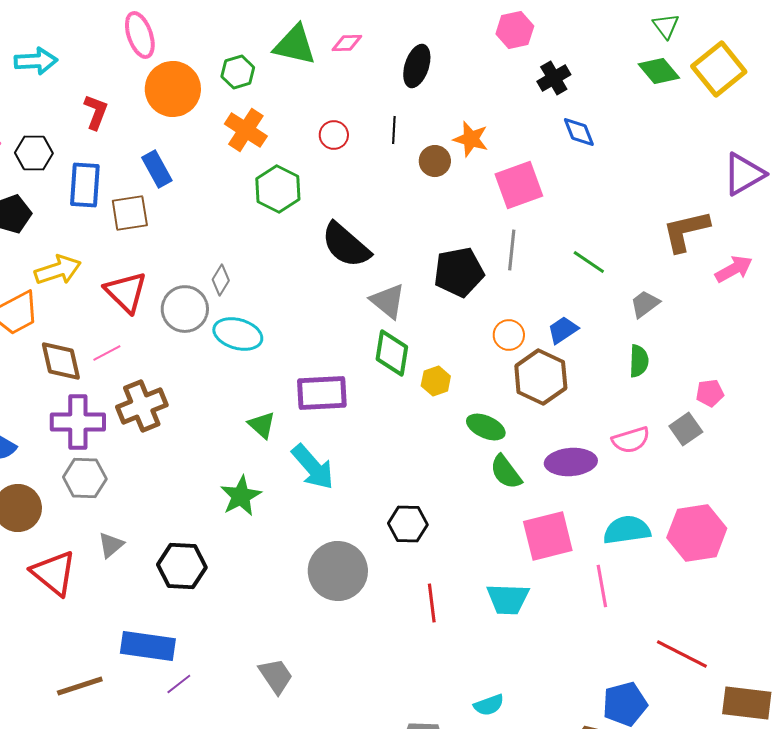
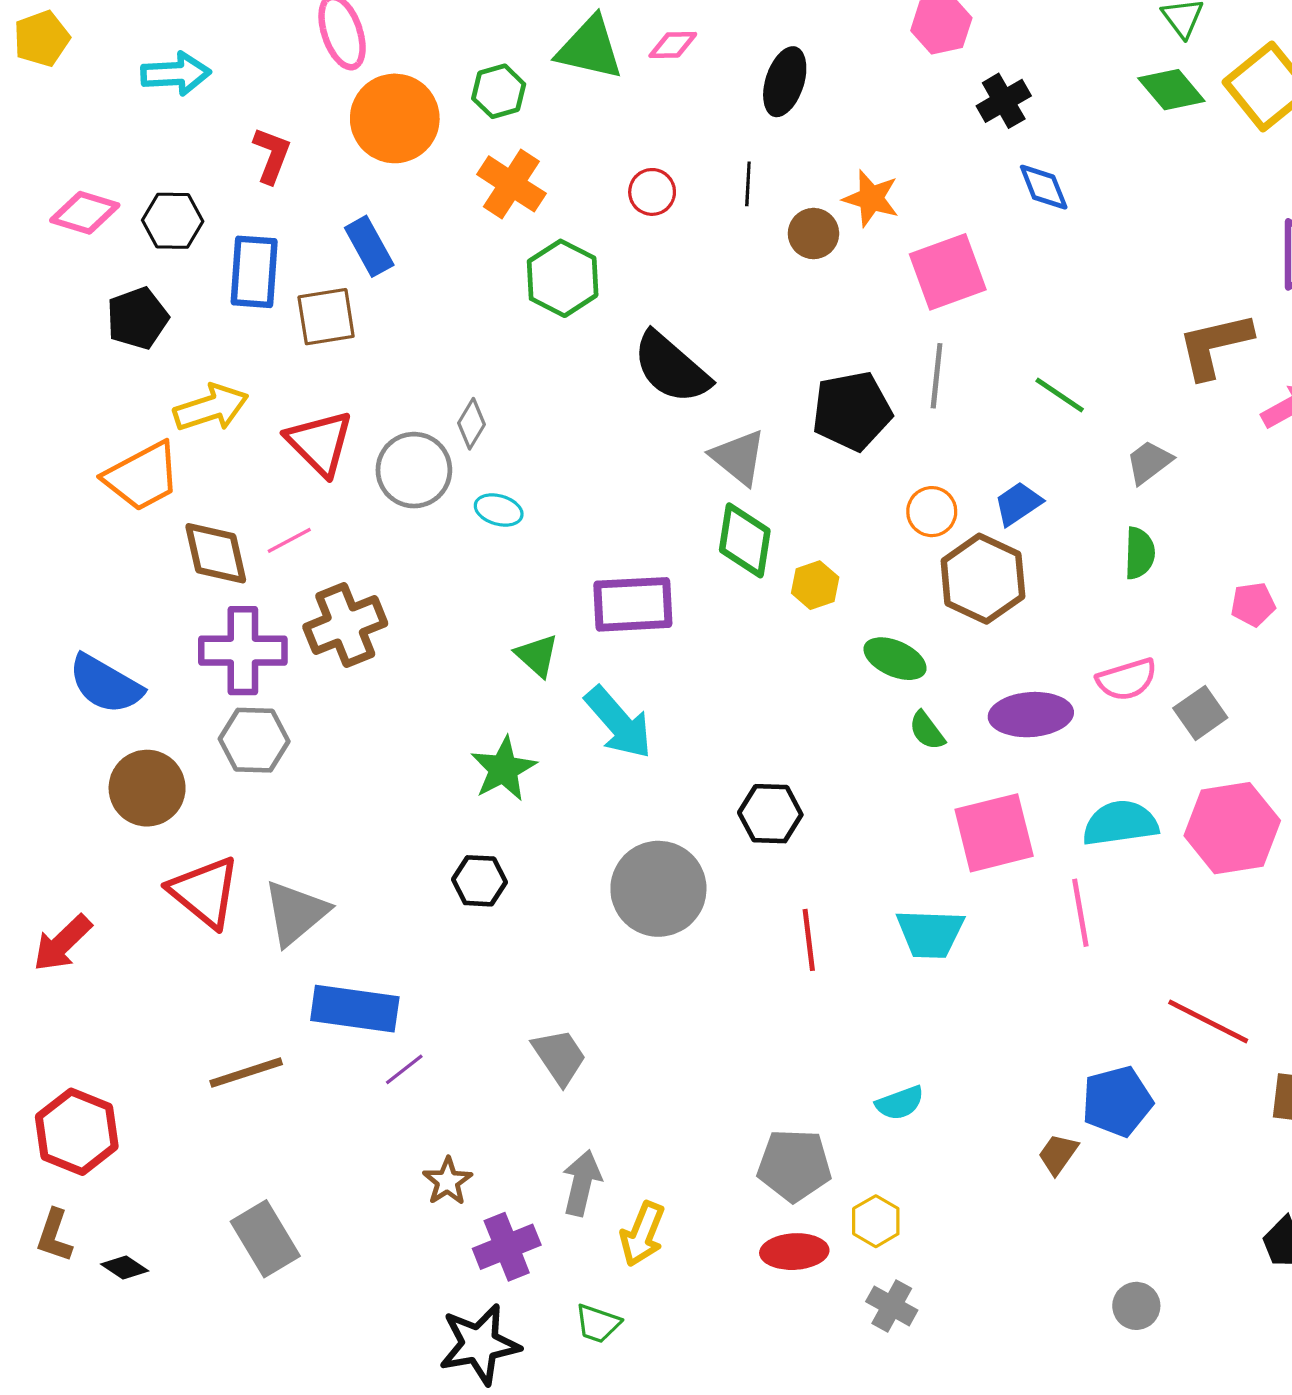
cyan ellipse: (238, 334) -> (499, 510), size x0.6
gray square: (686, 429) -> (1200, 713), moved
green semicircle: (506, 472) -> (927, 731), size x0.7
gray triangle: (111, 545) -> (296, 913), moved, size x1.6
black hexagon: (182, 566) -> (479, 881), moved, size x0.7

